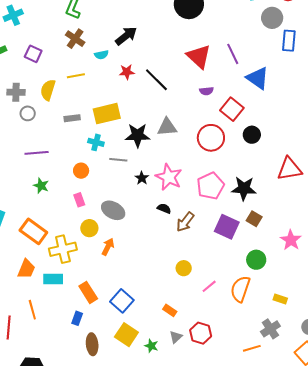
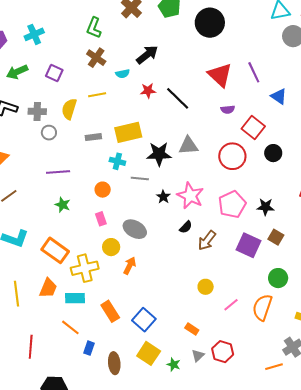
blue triangle: (258, 78) -> (279, 96), size x0.7
black star: (244, 188) -> (265, 207), size x0.7
black semicircle: (164, 208) -> (186, 227), turned 112
orange line: (32, 310) -> (70, 327), moved, turned -36
blue rectangle: (77, 318) -> (89, 348), moved

